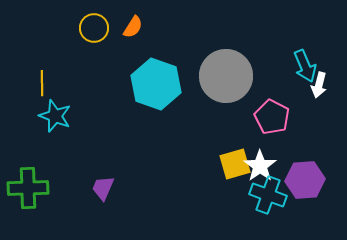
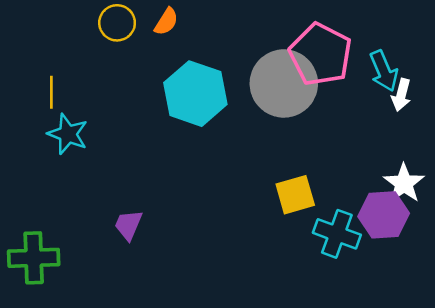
pink pentagon: (272, 117) -> (320, 54), moved, size x1.4
white star: (260, 166) -> (404, 183), moved
green cross: (28, 188) -> (34, 258), moved

